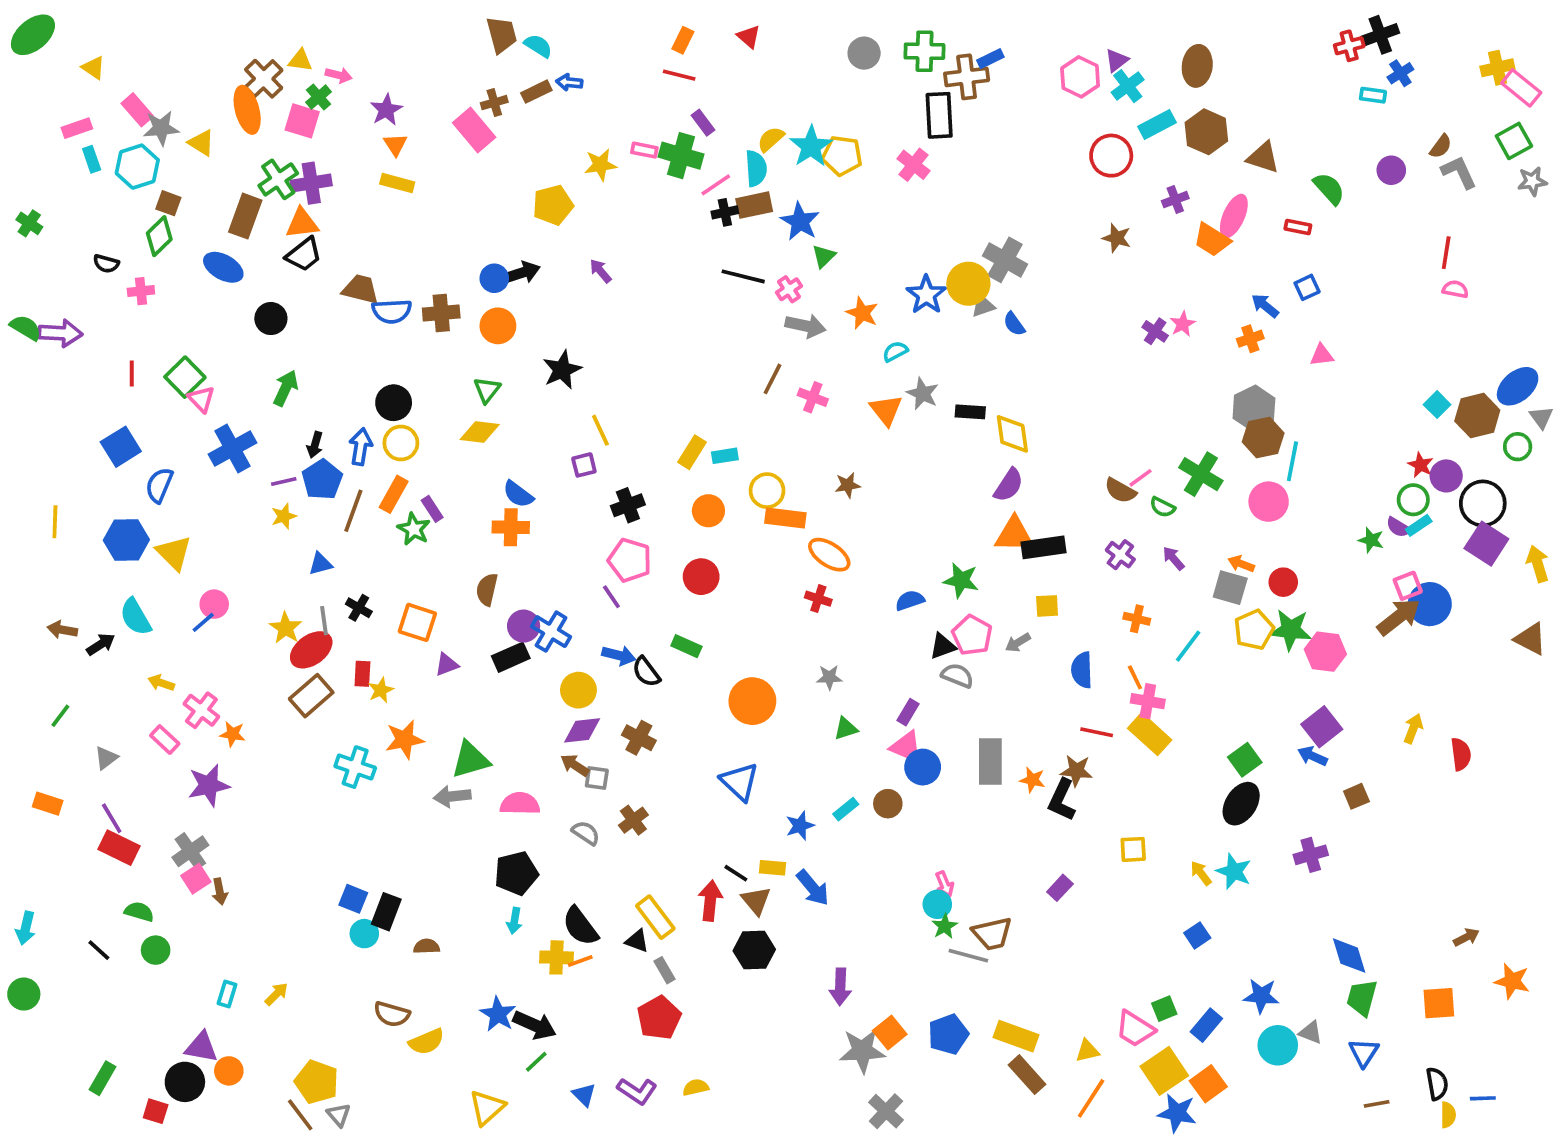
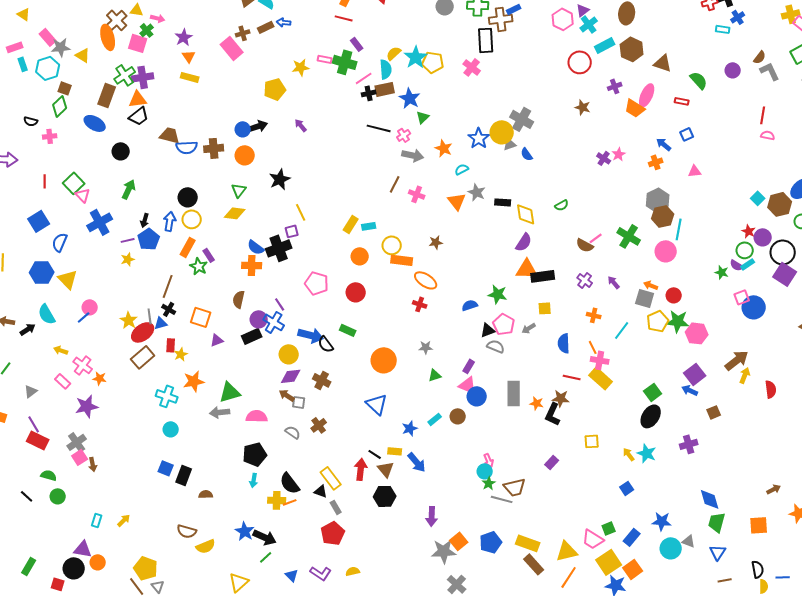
black cross: (628, 505) -> (279, 248), moved, size x1.4
green semicircle: (1162, 507) -> (562, 205), moved, turned -56
brown line: (353, 511) -> (168, 286), moved
blue triangle: (320, 564) -> (161, 323), moved
purple line: (611, 597) -> (280, 304), moved
brown arrow: (1399, 617) -> (737, 360), moved
blue arrow: (619, 655) -> (311, 335), size x1.4
cyan circle: (364, 934) -> (171, 429), moved
yellow triangle: (1087, 1051) -> (567, 551), size x1.6

